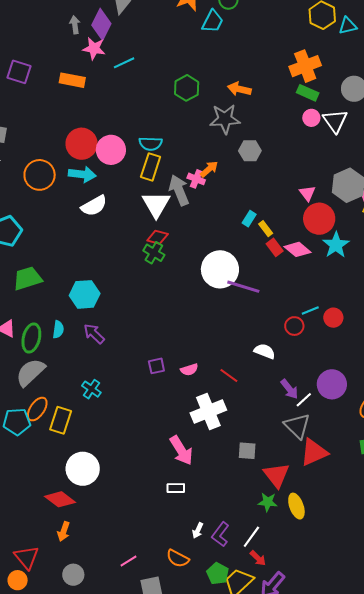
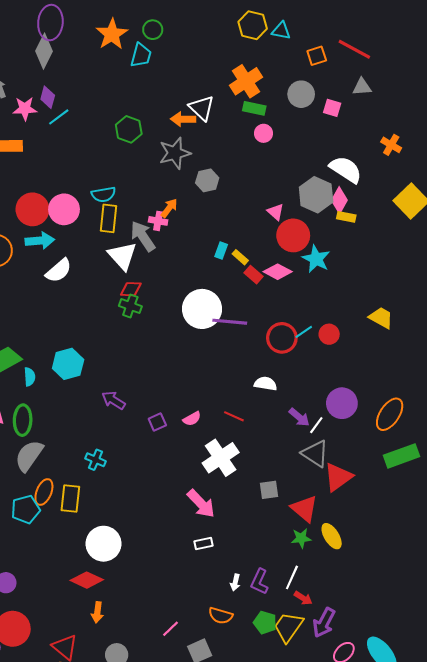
purple diamond: (101, 24) -> (48, 97), moved, size x0.7
cyan triangle: (348, 26) -> (281, 31), turned 36
white triangle: (335, 121) -> (202, 108), moved
red circle: (294, 326) -> (282, 338), moved, size x1.5
cyan semicircle: (58, 329) -> (30, 377), moved
purple arrow: (94, 334) -> (113, 400), moved

